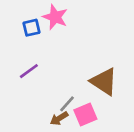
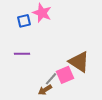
purple line: (29, 71) -> (22, 54), turned 35
pink square: (85, 114) -> (65, 75), moved

